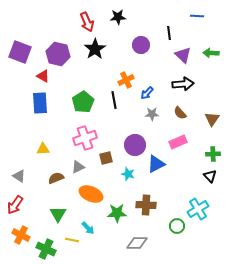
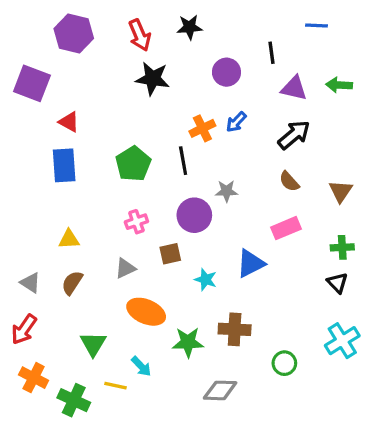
black star: (95, 49) -> (153, 79), turned -30
purple hexagon: (58, 54) -> (74, 34), moved
purple triangle: (183, 55) -> (294, 88), turned -30
black arrow: (183, 84) -> (294, 135), turned -35
blue arrow: (147, 93) -> (236, 122), moved
gray star: (152, 114) -> (226, 191), moved
pink cross: (85, 138) -> (136, 222), size x0.6
purple circle: (135, 145) -> (194, 215), moved
brown semicircle: (56, 178) -> (72, 283), moved, turned -35
cyan cross: (198, 209) -> (342, 341), moved

